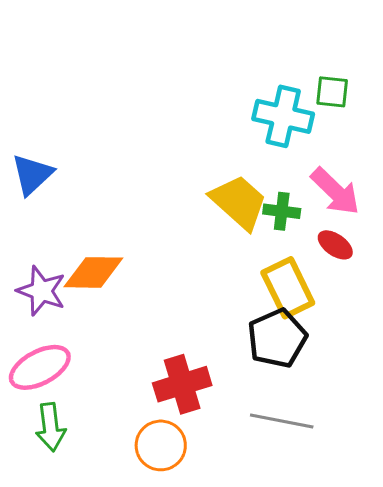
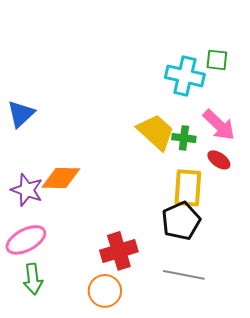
yellow rectangle: (288, 288) -> (188, 188), turned 30

